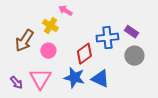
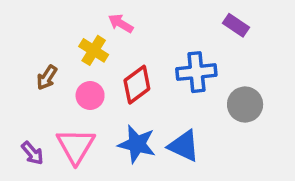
purple rectangle: (131, 32) -> (236, 25), moved
brown arrow: (24, 41) -> (47, 77), size x0.6
red diamond: (84, 54) -> (137, 85), moved

